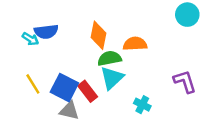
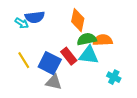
orange semicircle: (135, 44) -> (103, 40), moved
cyan triangle: (112, 78) -> (89, 55), turned 50
red rectangle: (88, 91) -> (69, 56), moved

